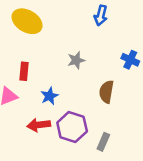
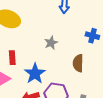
blue star: (49, 96) -> (35, 73), size x1.5

